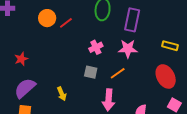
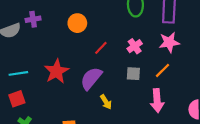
red line: (66, 23) -> (101, 48), moved
red star: (21, 59) -> (56, 71), size x1.6
purple semicircle: (25, 88) -> (91, 78), moved

